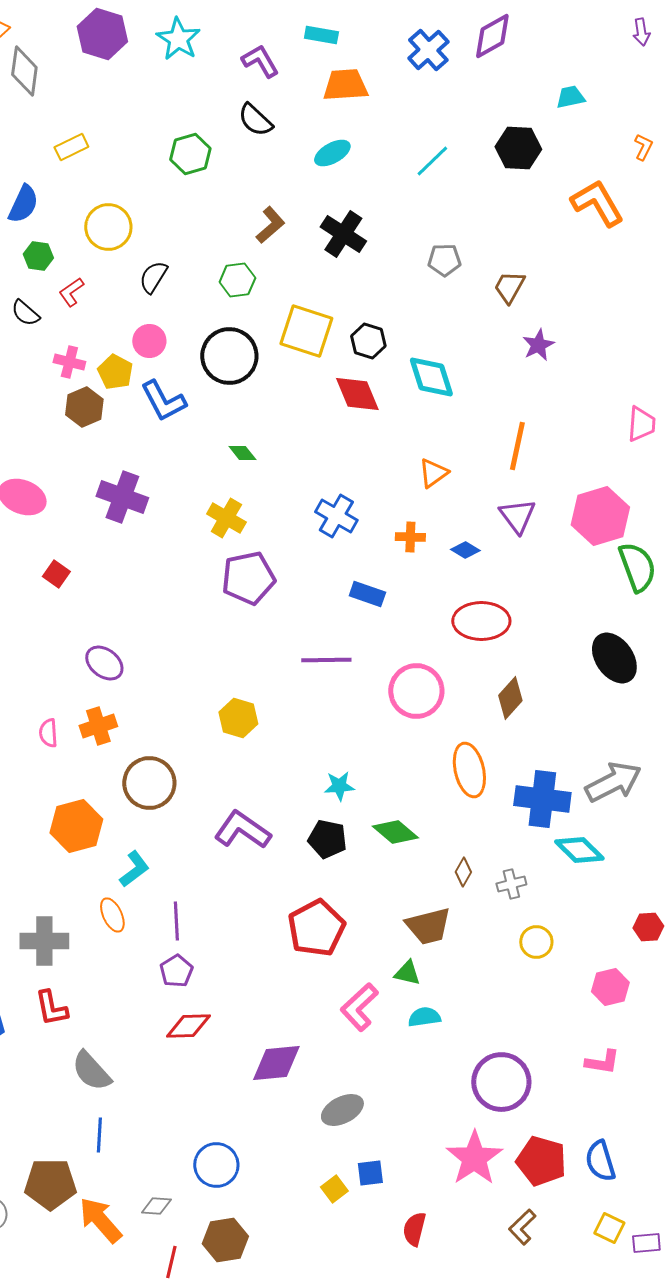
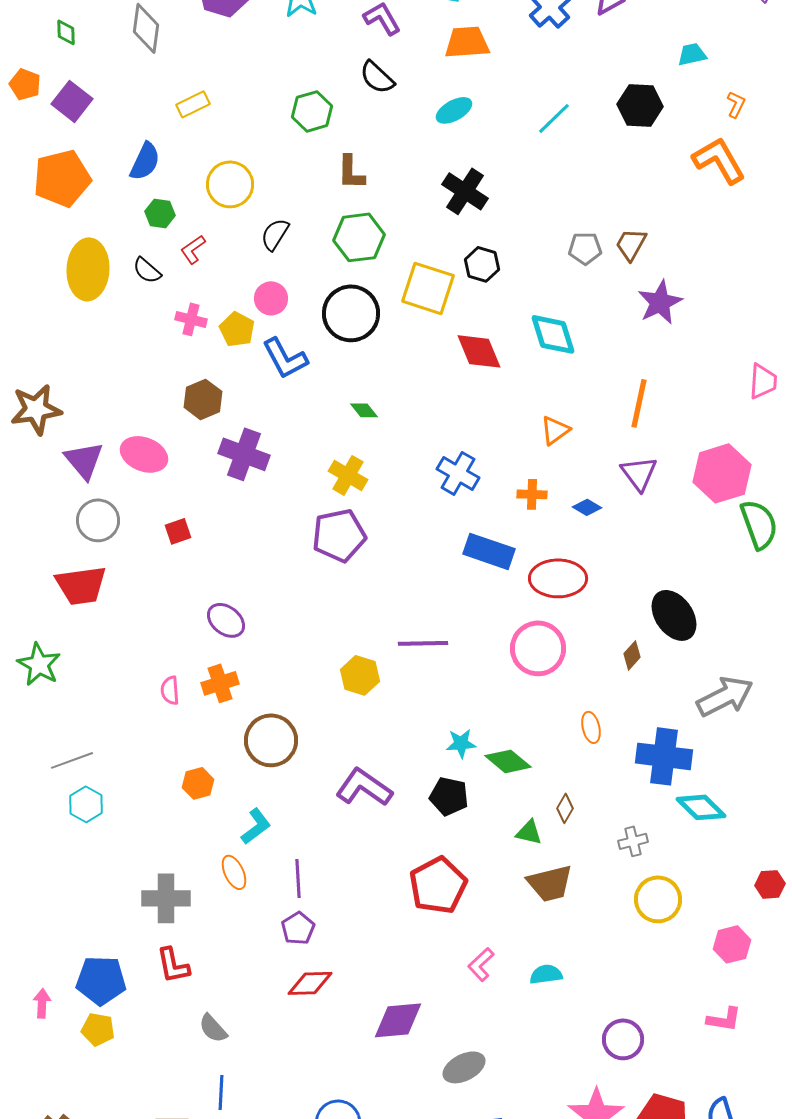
orange L-shape: (643, 147) -> (736, 104), moved
brown L-shape: (270, 225) -> (351, 172), moved, turned 132
gray pentagon: (444, 260) -> (585, 248), moved
green hexagon: (237, 280) -> (359, 237), size x1.4
black hexagon: (368, 341) -> (482, 264), moved
purple star: (538, 345) -> (660, 302), size x1.4
brown hexagon: (84, 407) -> (203, 399), moved
red square: (56, 574) -> (178, 531), turned 36
purple pentagon: (248, 578) -> (339, 535), moved
blue rectangle: (367, 594) -> (489, 551), size x1.4
red ellipse: (481, 621) -> (558, 578), moved
black ellipse: (614, 658) -> (674, 615), moved
purple line: (326, 660) -> (423, 643), moved
brown diamond: (510, 698) -> (632, 655), size x0.7
orange ellipse: (469, 770) -> (591, 727), size x0.6
gray arrow: (613, 782) -> (725, 696), moved
orange hexagon: (76, 826) -> (198, 783), size x0.6
green diamond: (395, 832) -> (508, 761), moved
brown diamond: (463, 872) -> (565, 808), moved
yellow circle: (536, 942) -> (658, 899), size x1.4
green triangle: (407, 973) -> (529, 832), moved
pink L-shape: (359, 1007) -> (481, 964), size x0.7
gray semicircle: (91, 1071) -> (213, 1028), size x0.7
purple circle: (501, 1082) -> (623, 1039), size x0.7

